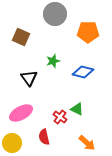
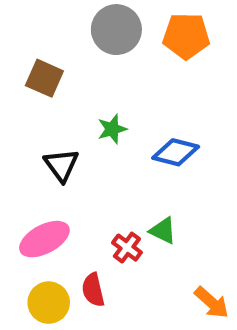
orange pentagon: (88, 32) -> (186, 36), moved
yellow circle: (12, 143) -> (49, 303), moved
orange arrow: (87, 143) -> (212, 303), moved

